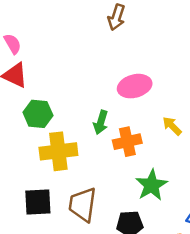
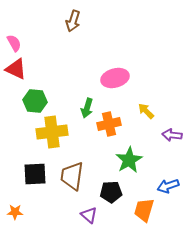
brown arrow: (116, 17) -> (73, 21), moved

